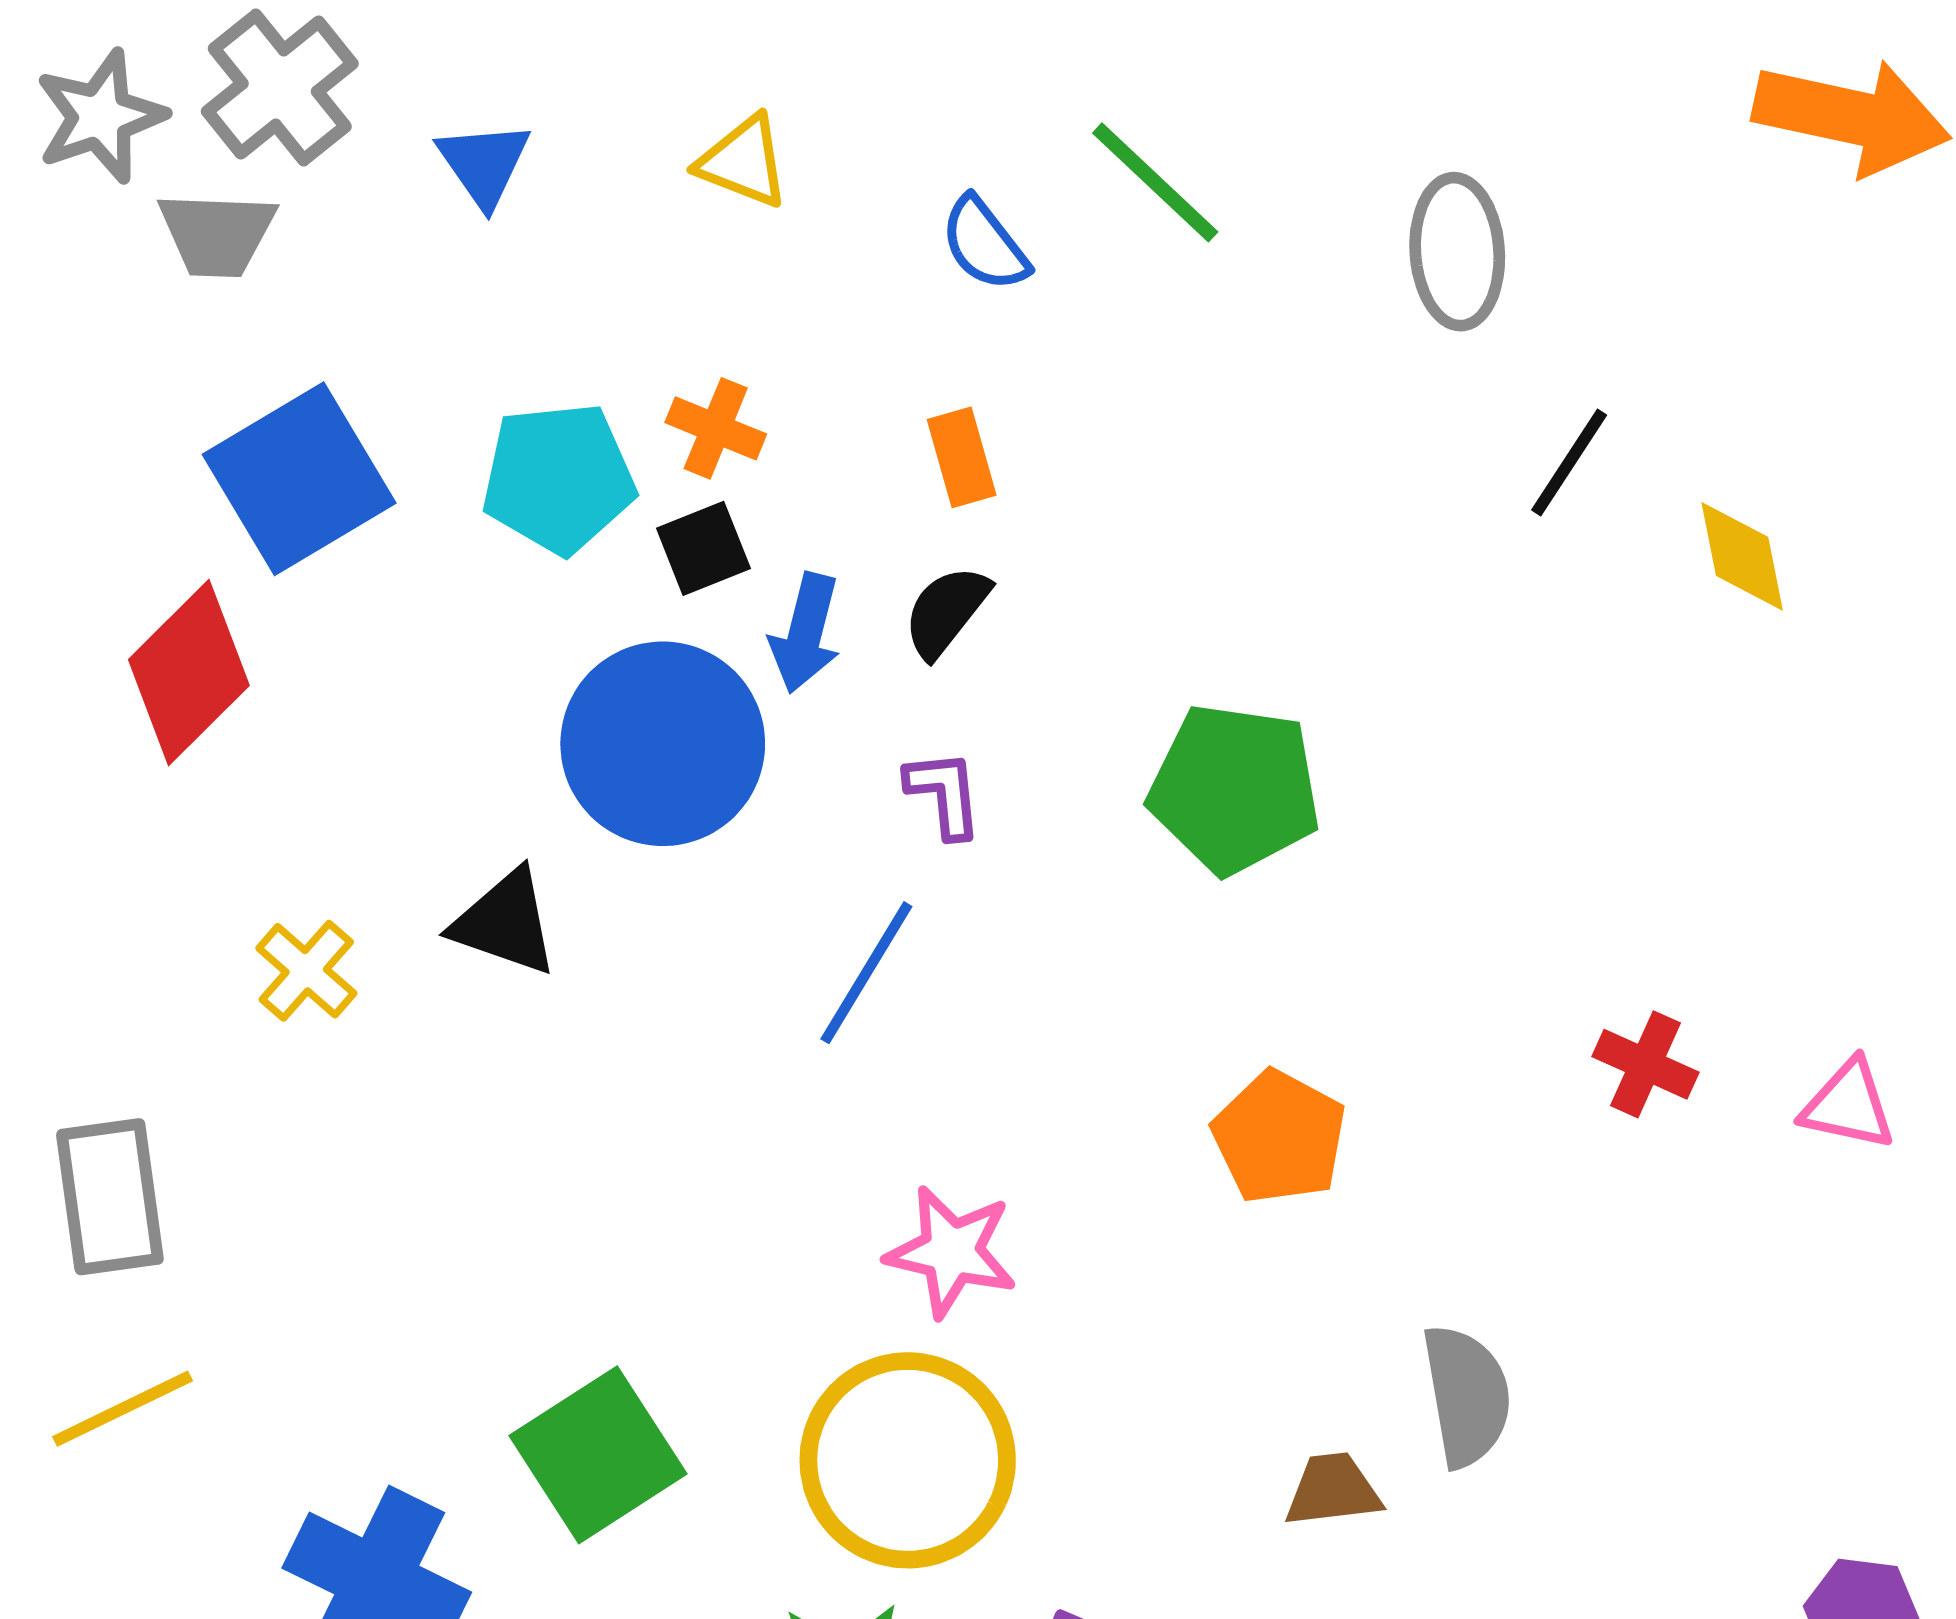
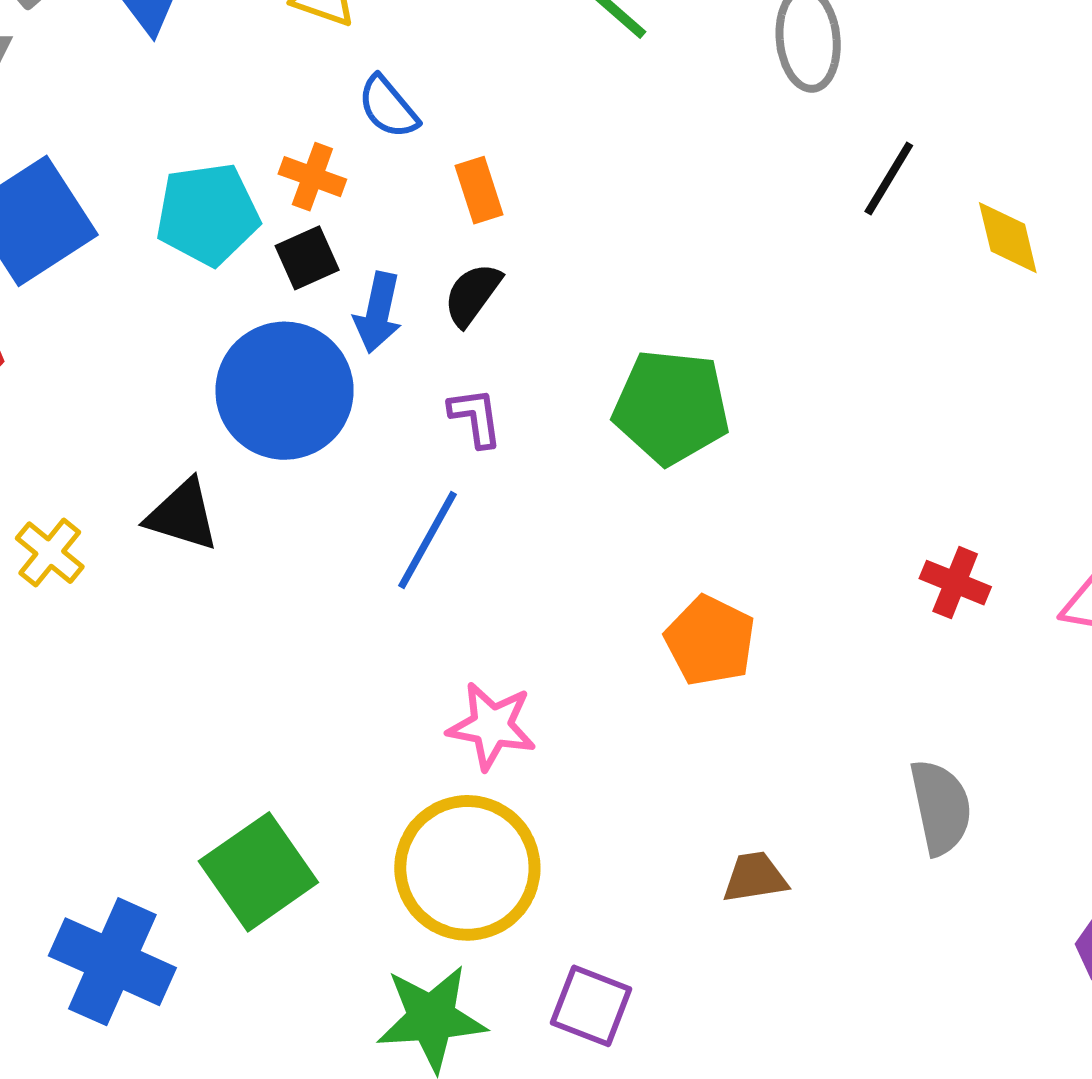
blue semicircle: (985, 244) -> (388, 107), moved
gray semicircle: (1467, 1396) -> (941, 807), moved

